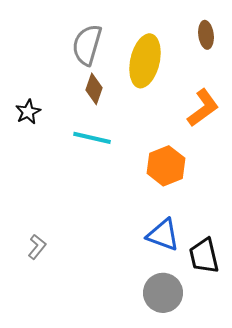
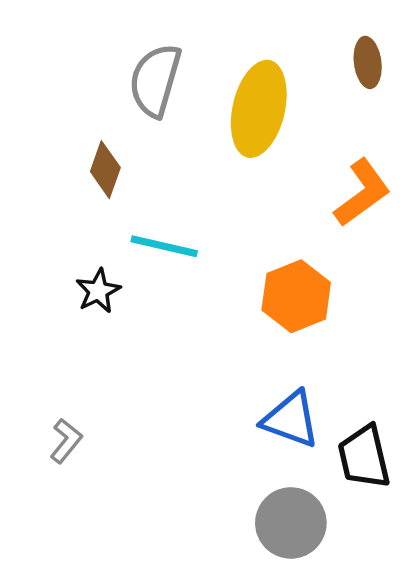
brown diamond: (94, 89) -> (105, 170), moved
black star: (28, 112) -> (98, 291), moved

